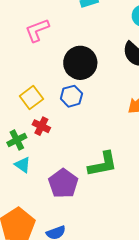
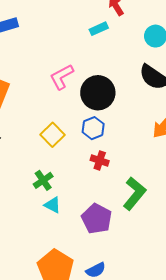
pink L-shape: (37, 30) -> (62, 77), moved
red cross: (41, 126) -> (100, 161), moved
green L-shape: (103, 164) -> (134, 194), turned -32

